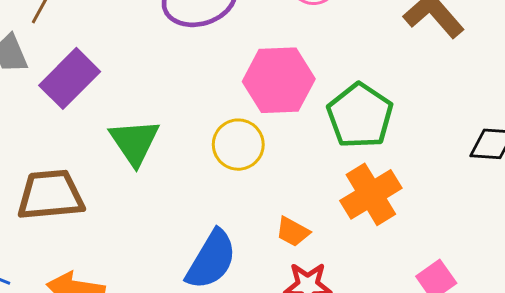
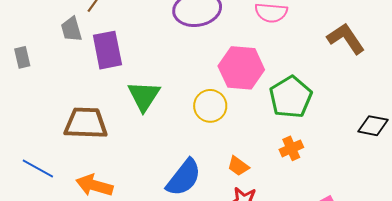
purple rectangle: (70, 78) -> (107, 50), turned -63
orange cross: (371, 194) -> (291, 148), size x0.6

